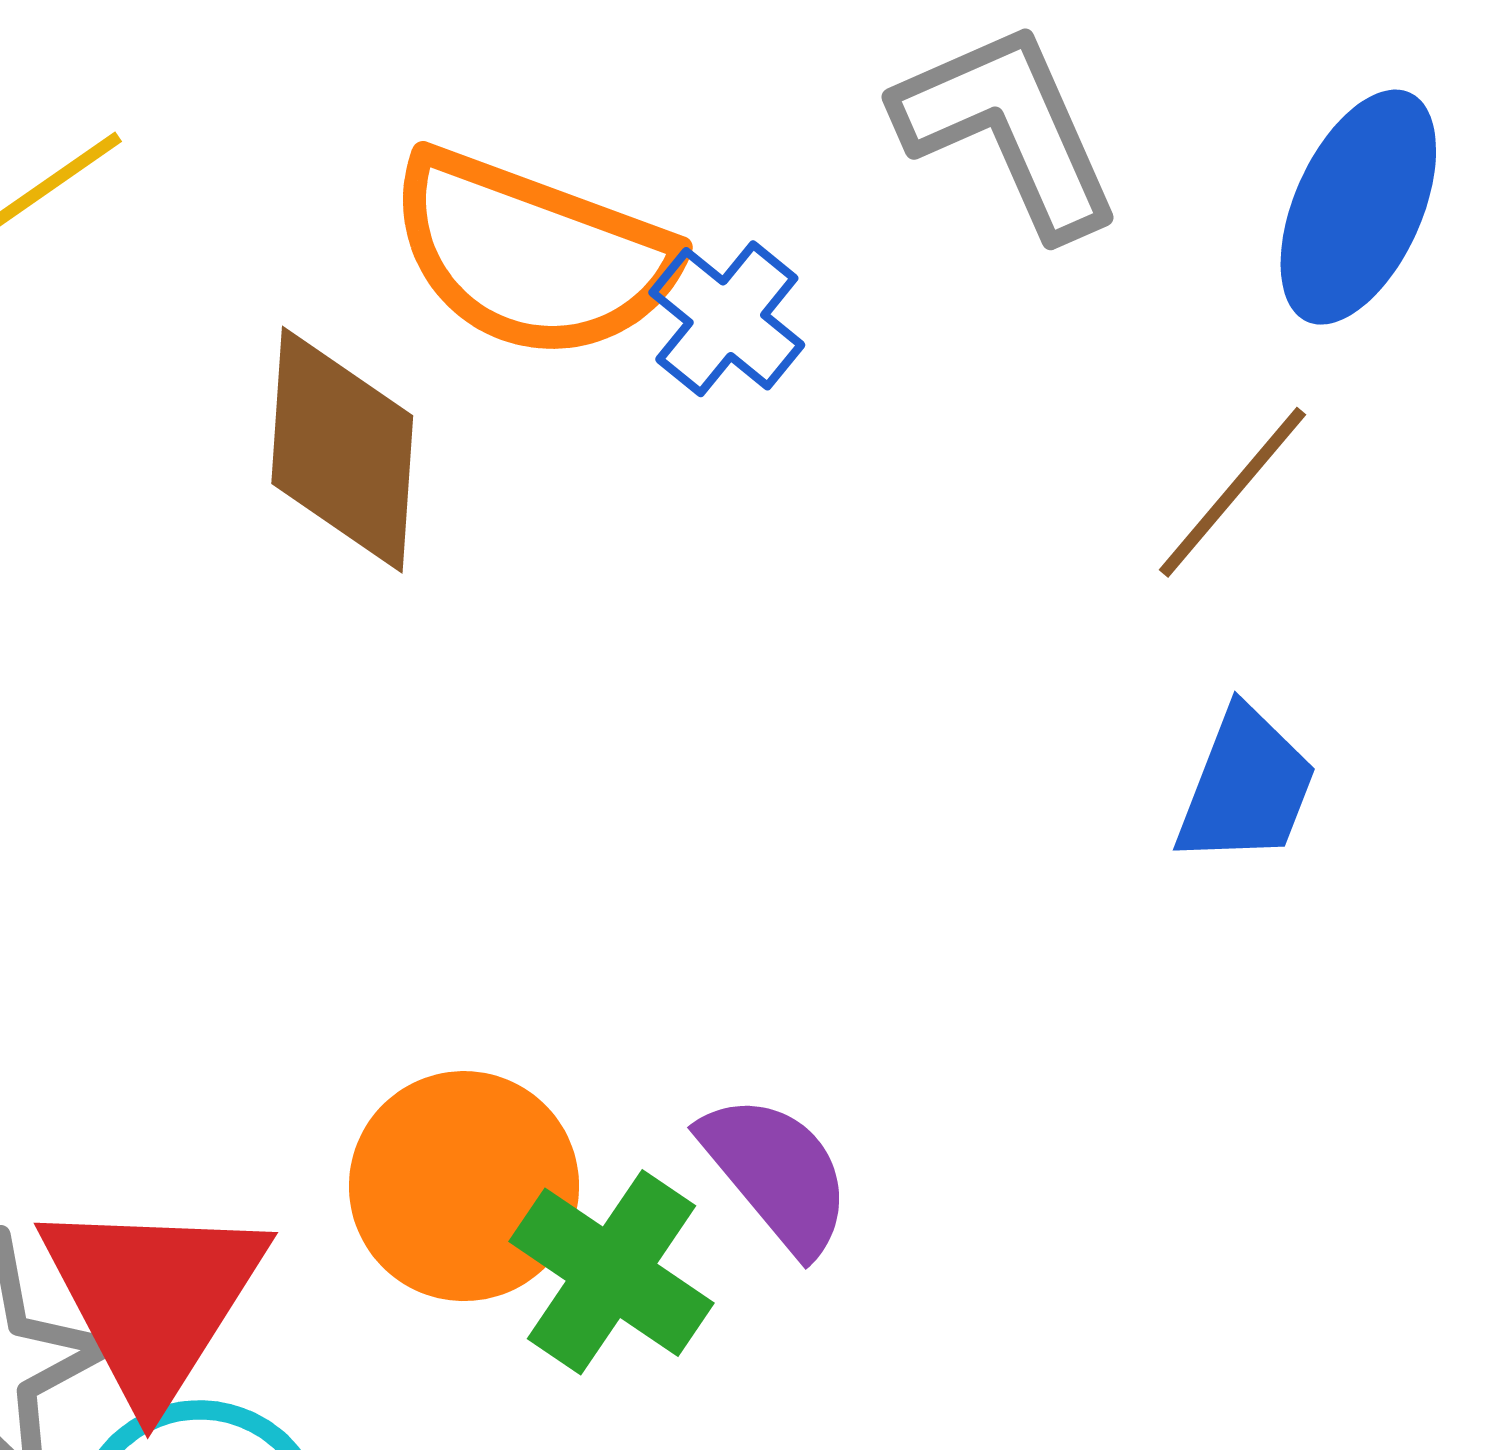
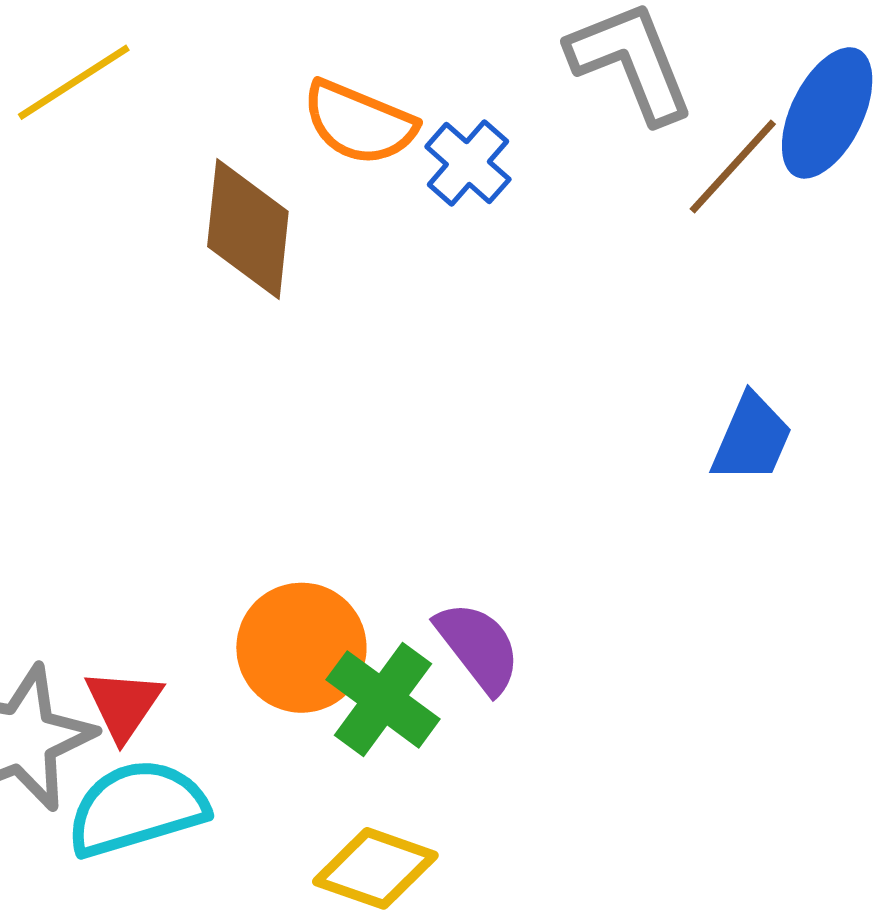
orange semicircle: (532, 255) -> (359, 123), size x0.7
brown line: (1233, 492) -> (733, 166), moved
red triangle: (153, 1298) -> (123, 704), size x0.6

